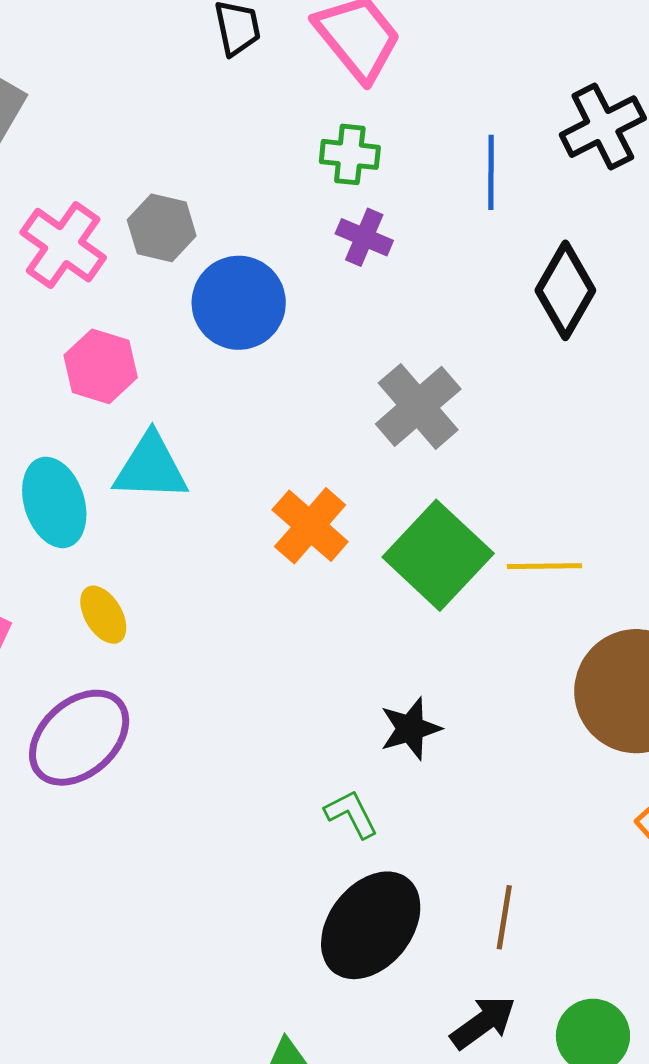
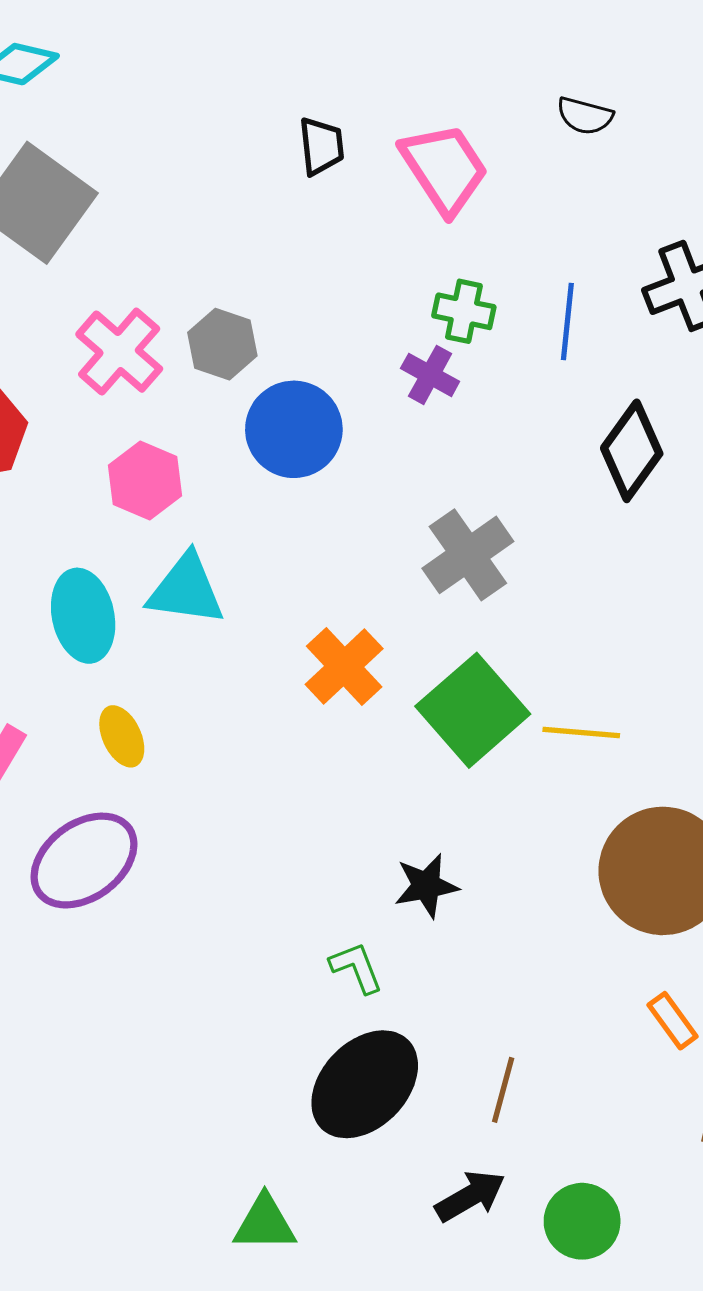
green cross: (350, 154) -> (464, 311), moved

